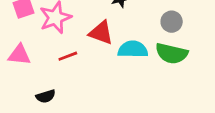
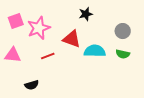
green semicircle: (172, 53) -> (123, 54), size x0.6

